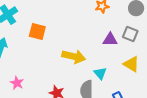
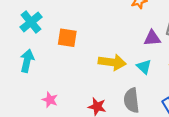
cyan triangle: (100, 73) -> (144, 67), moved

